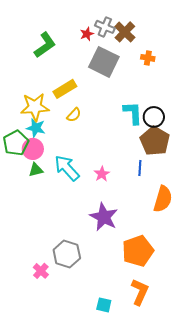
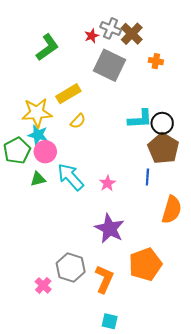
cyan L-shape: (133, 113) -> (140, 119), turned 90
pink circle: (33, 149) -> (45, 152), moved
orange L-shape: (140, 292) -> (104, 279), moved

